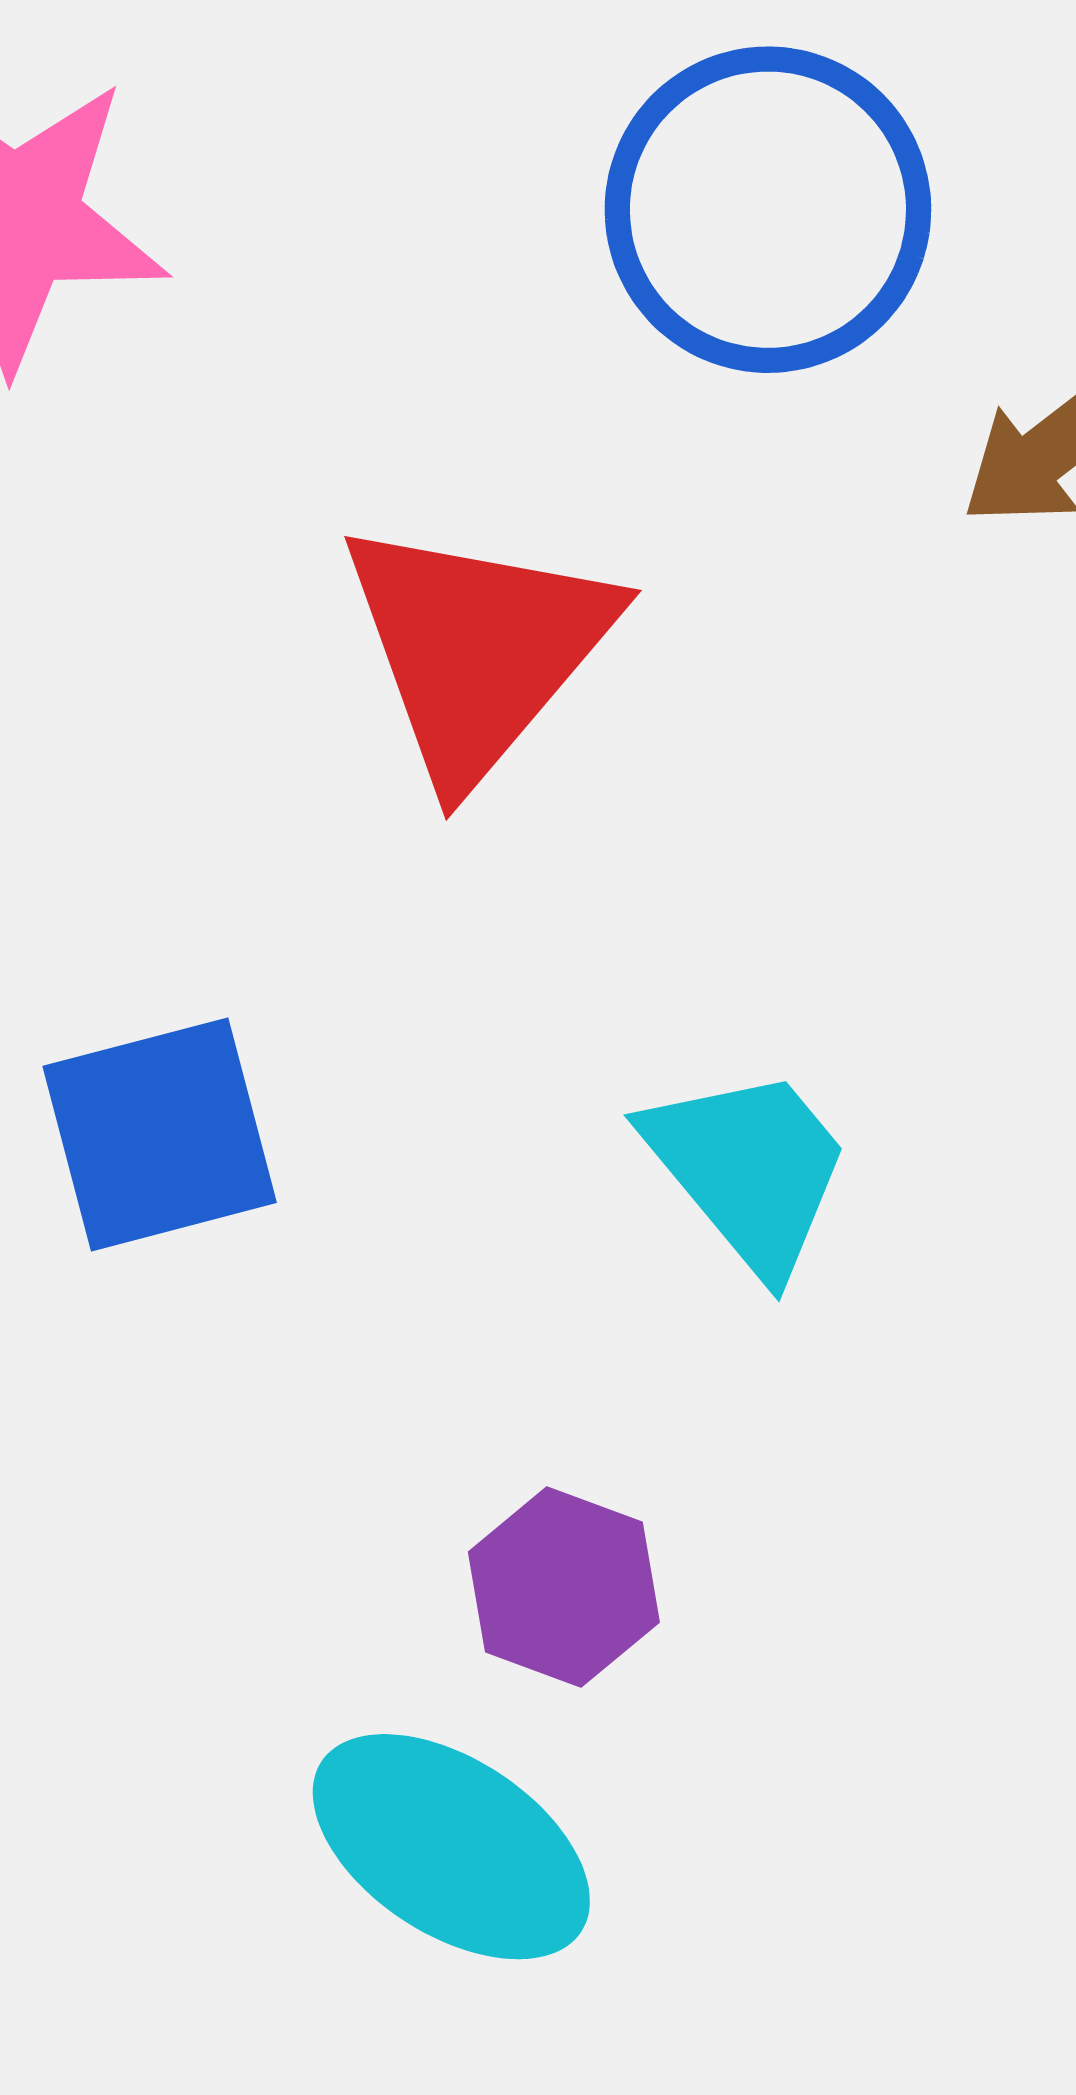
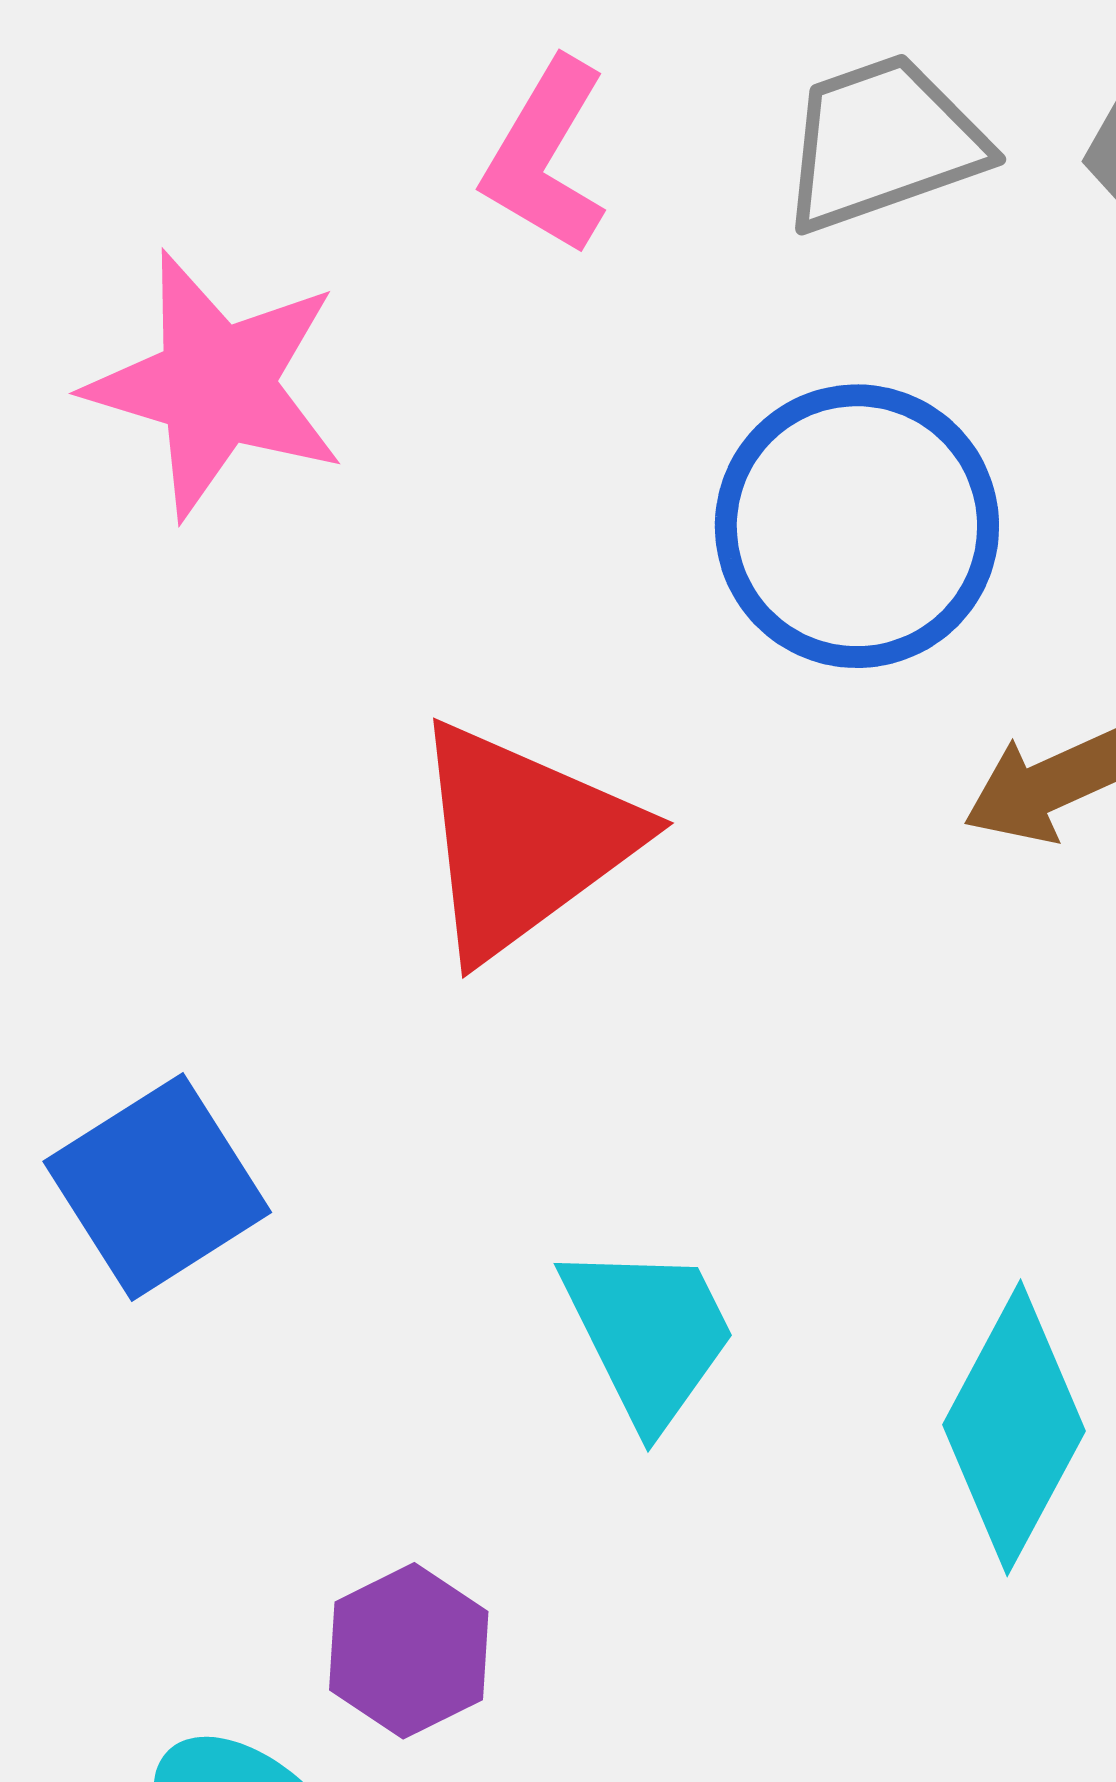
blue square: (160, 1134) -> (157, 1187), turned -31

